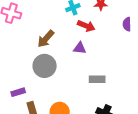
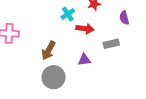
purple triangle: (80, 48) -> (84, 60), moved
gray rectangle: (97, 79) -> (111, 44), moved

